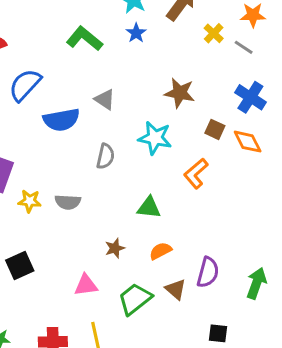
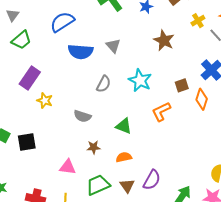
brown star: (180, 93) -> (164, 40), moved
brown square: (215, 129) -> (182, 85), turned 32
orange diamond: (248, 142) -> (202, 99), turned 30
gray semicircle: (68, 202) -> (82, 116), moved

